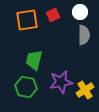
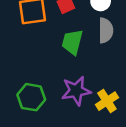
green trapezoid: (34, 60) -> (72, 42), moved

